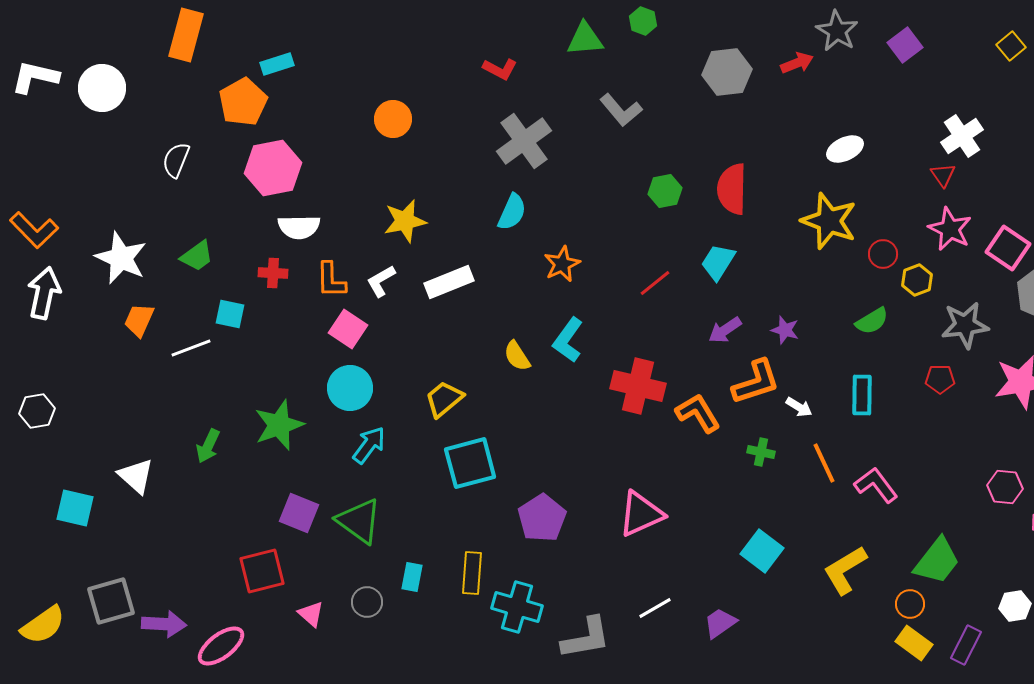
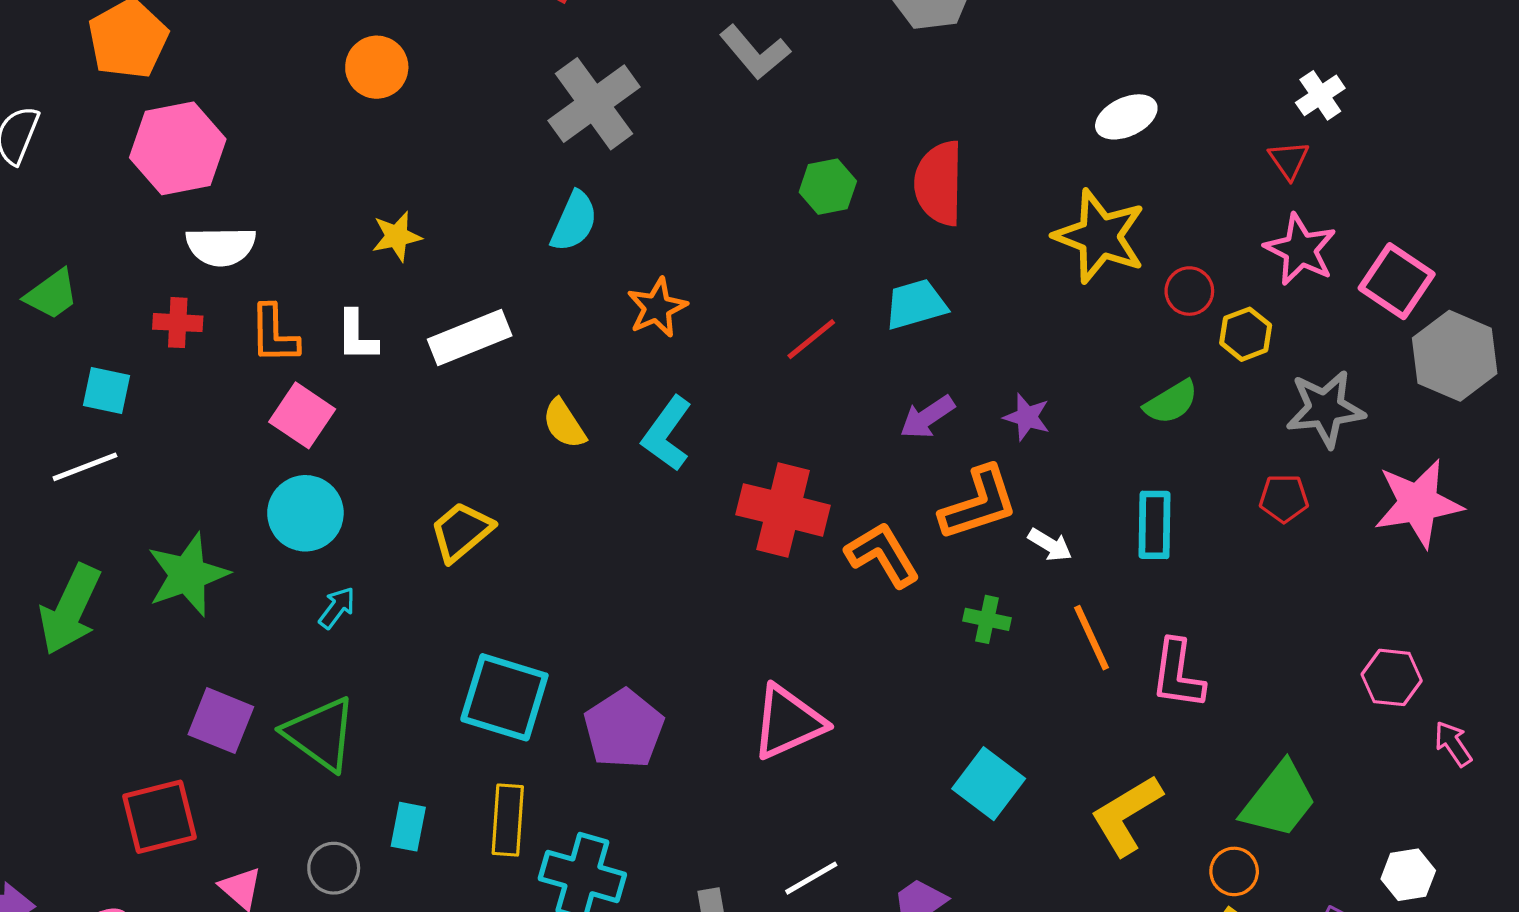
white cross: (962, 136) -> (1320, 95), size x0.7
yellow star: (405, 221) -> (397, 236), size x0.7
cyan trapezoid: (718, 262) -> (916, 304), turned 42
white L-shape: (381, 281) -> (357, 336), turned -60
white line: (191, 348) -> (85, 467), moved
yellow semicircle: (517, 356) -> (564, 424), moved
cyan arrow: (369, 445) -> (337, 608), size x0.7
green arrow: (208, 446) -> (70, 609), size x1.6
cyan square: (470, 463) -> (504, 697), moved, turned 32
pink L-shape: (876, 485) -> (1178, 674), turned -135

